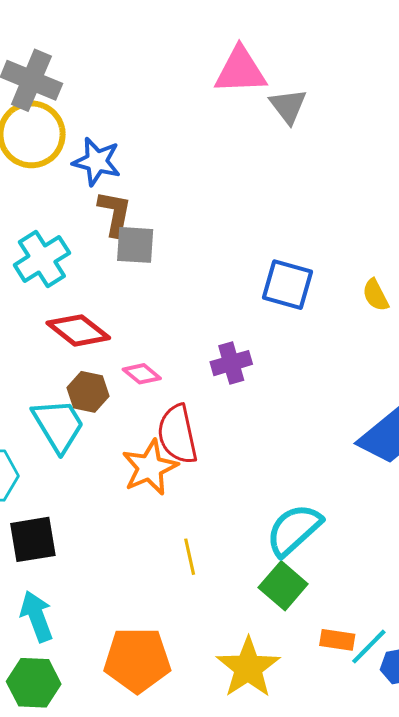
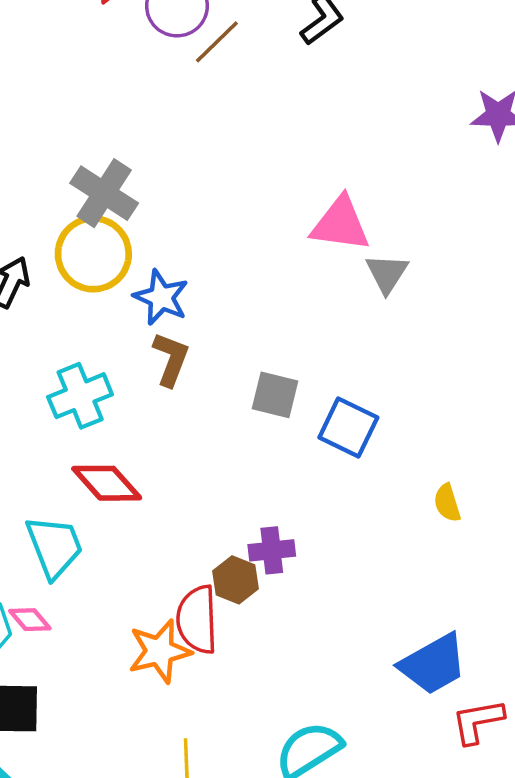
gray square: (135, 245) -> (275, 395), moved
blue square: (287, 285) -> (348, 428), moved
pink diamond: (142, 374) -> (30, 620), moved
brown hexagon: (88, 392) -> (236, 580), moved
cyan trapezoid: (58, 425) -> (54, 547), moved

